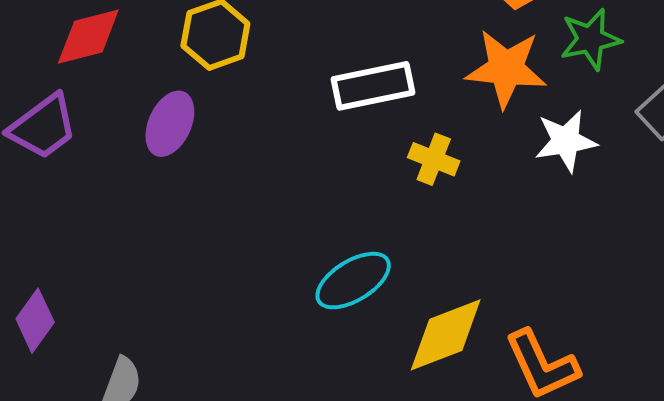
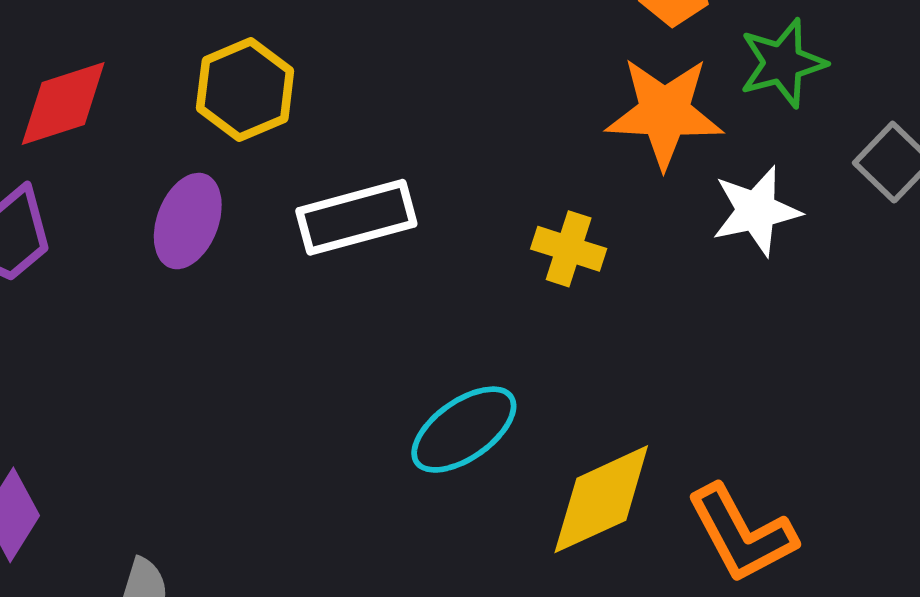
white rectangle: (373, 86) -> (356, 217), moved

